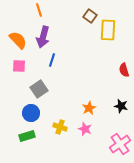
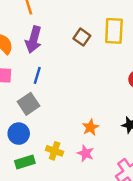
brown square: (90, 16) -> (82, 37), moved
blue line: (52, 60) -> (37, 75), moved
green rectangle: (27, 136) -> (25, 162), moved

